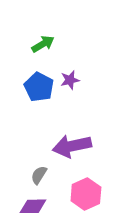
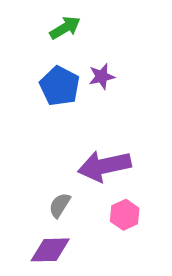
pink hexagon: (86, 194) -> (125, 215), moved, size x0.7

